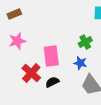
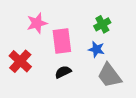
pink star: (17, 41) -> (37, 23), moved
red cross: (31, 73) -> (20, 61), moved

